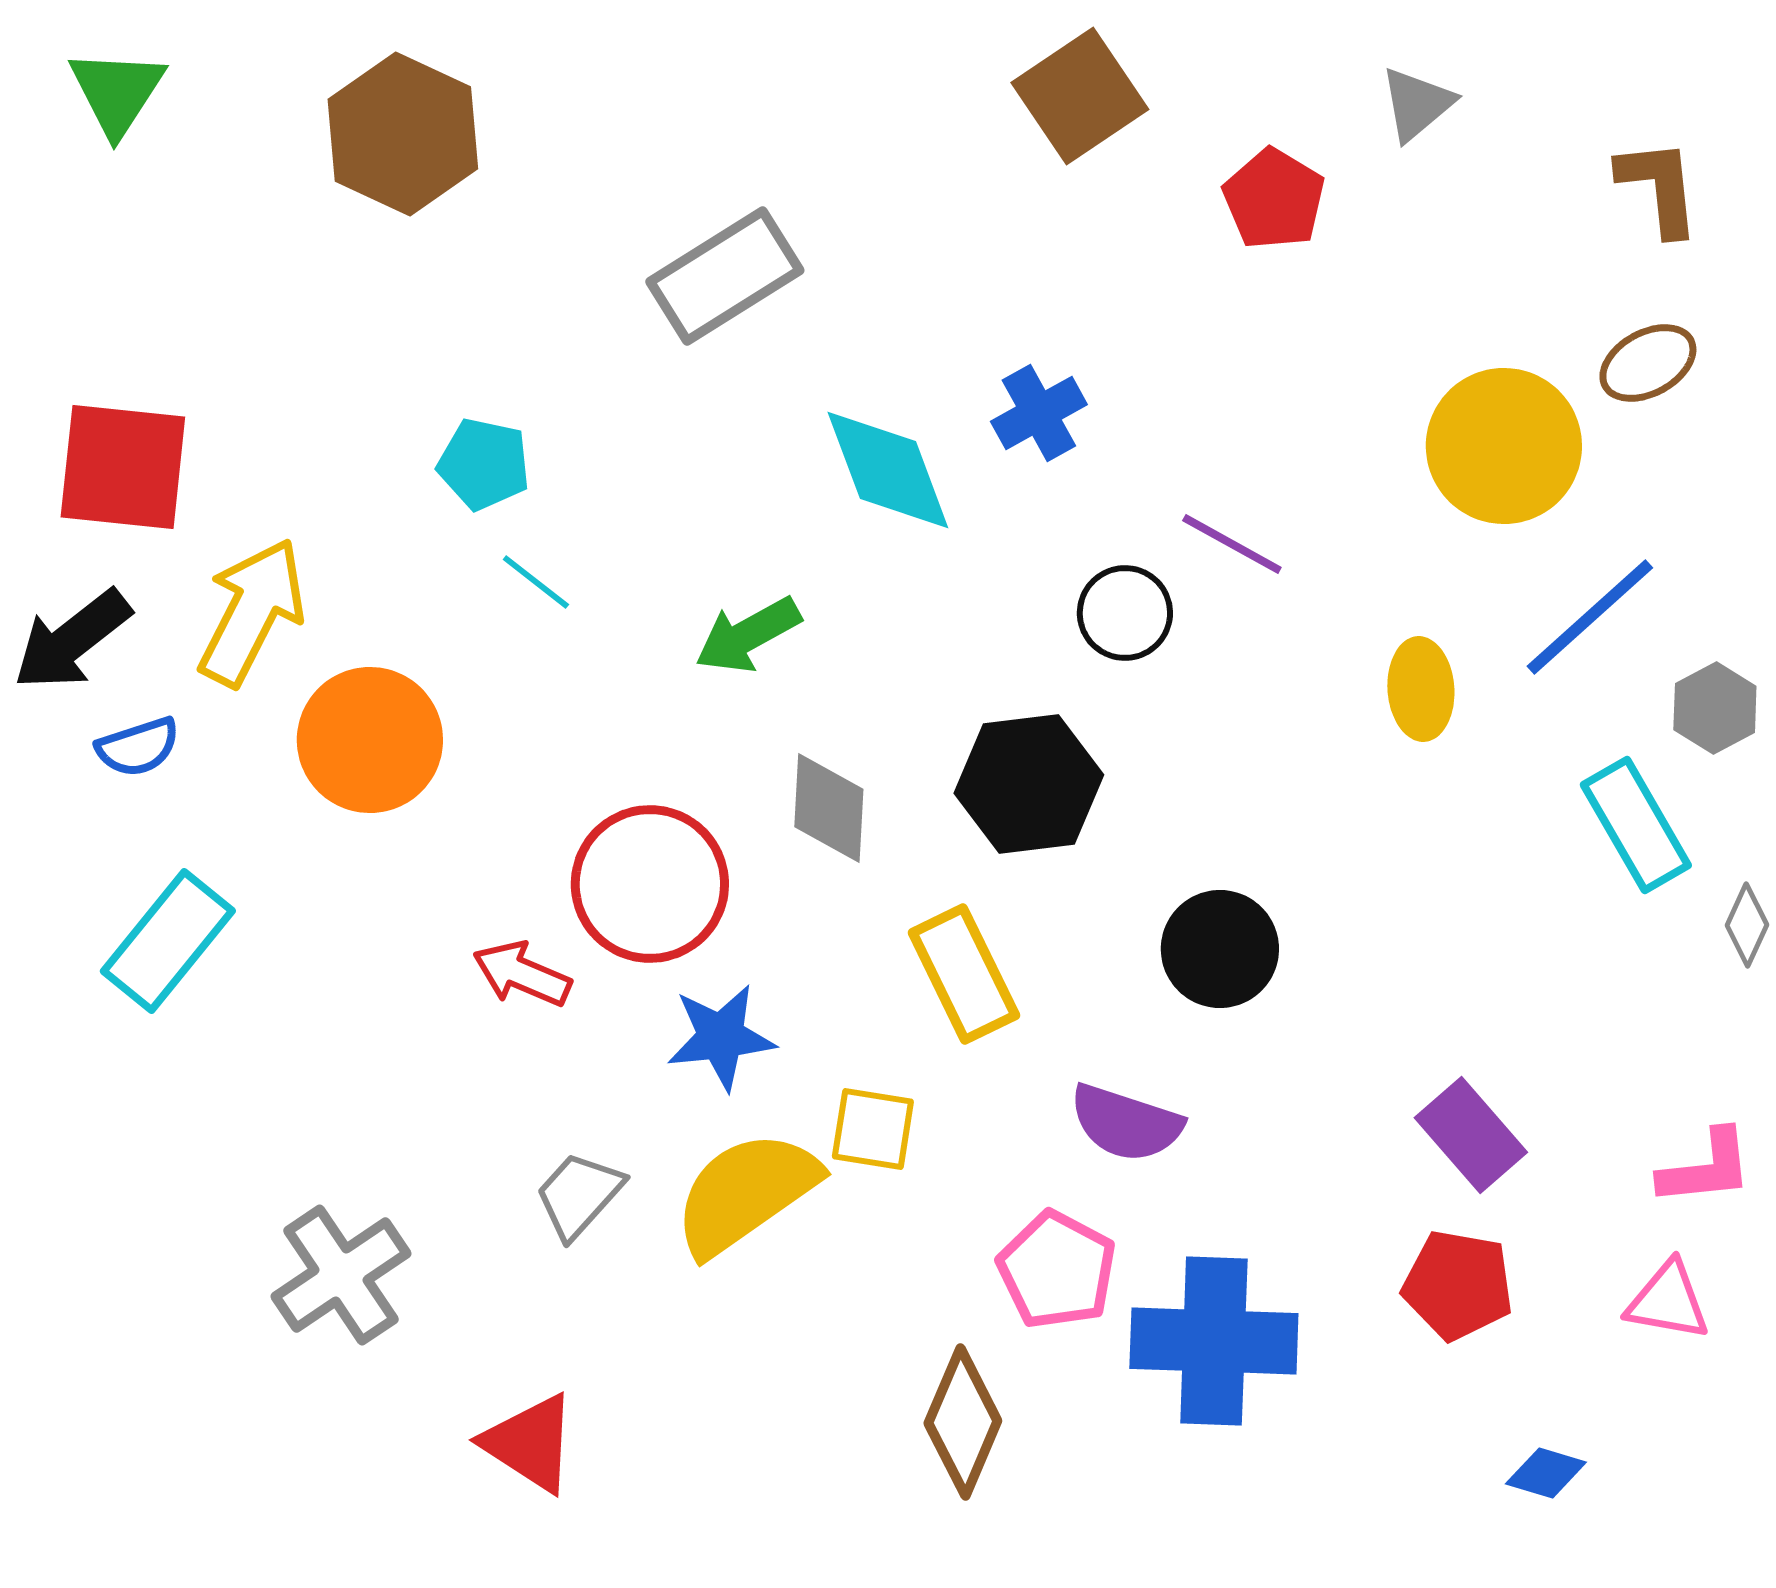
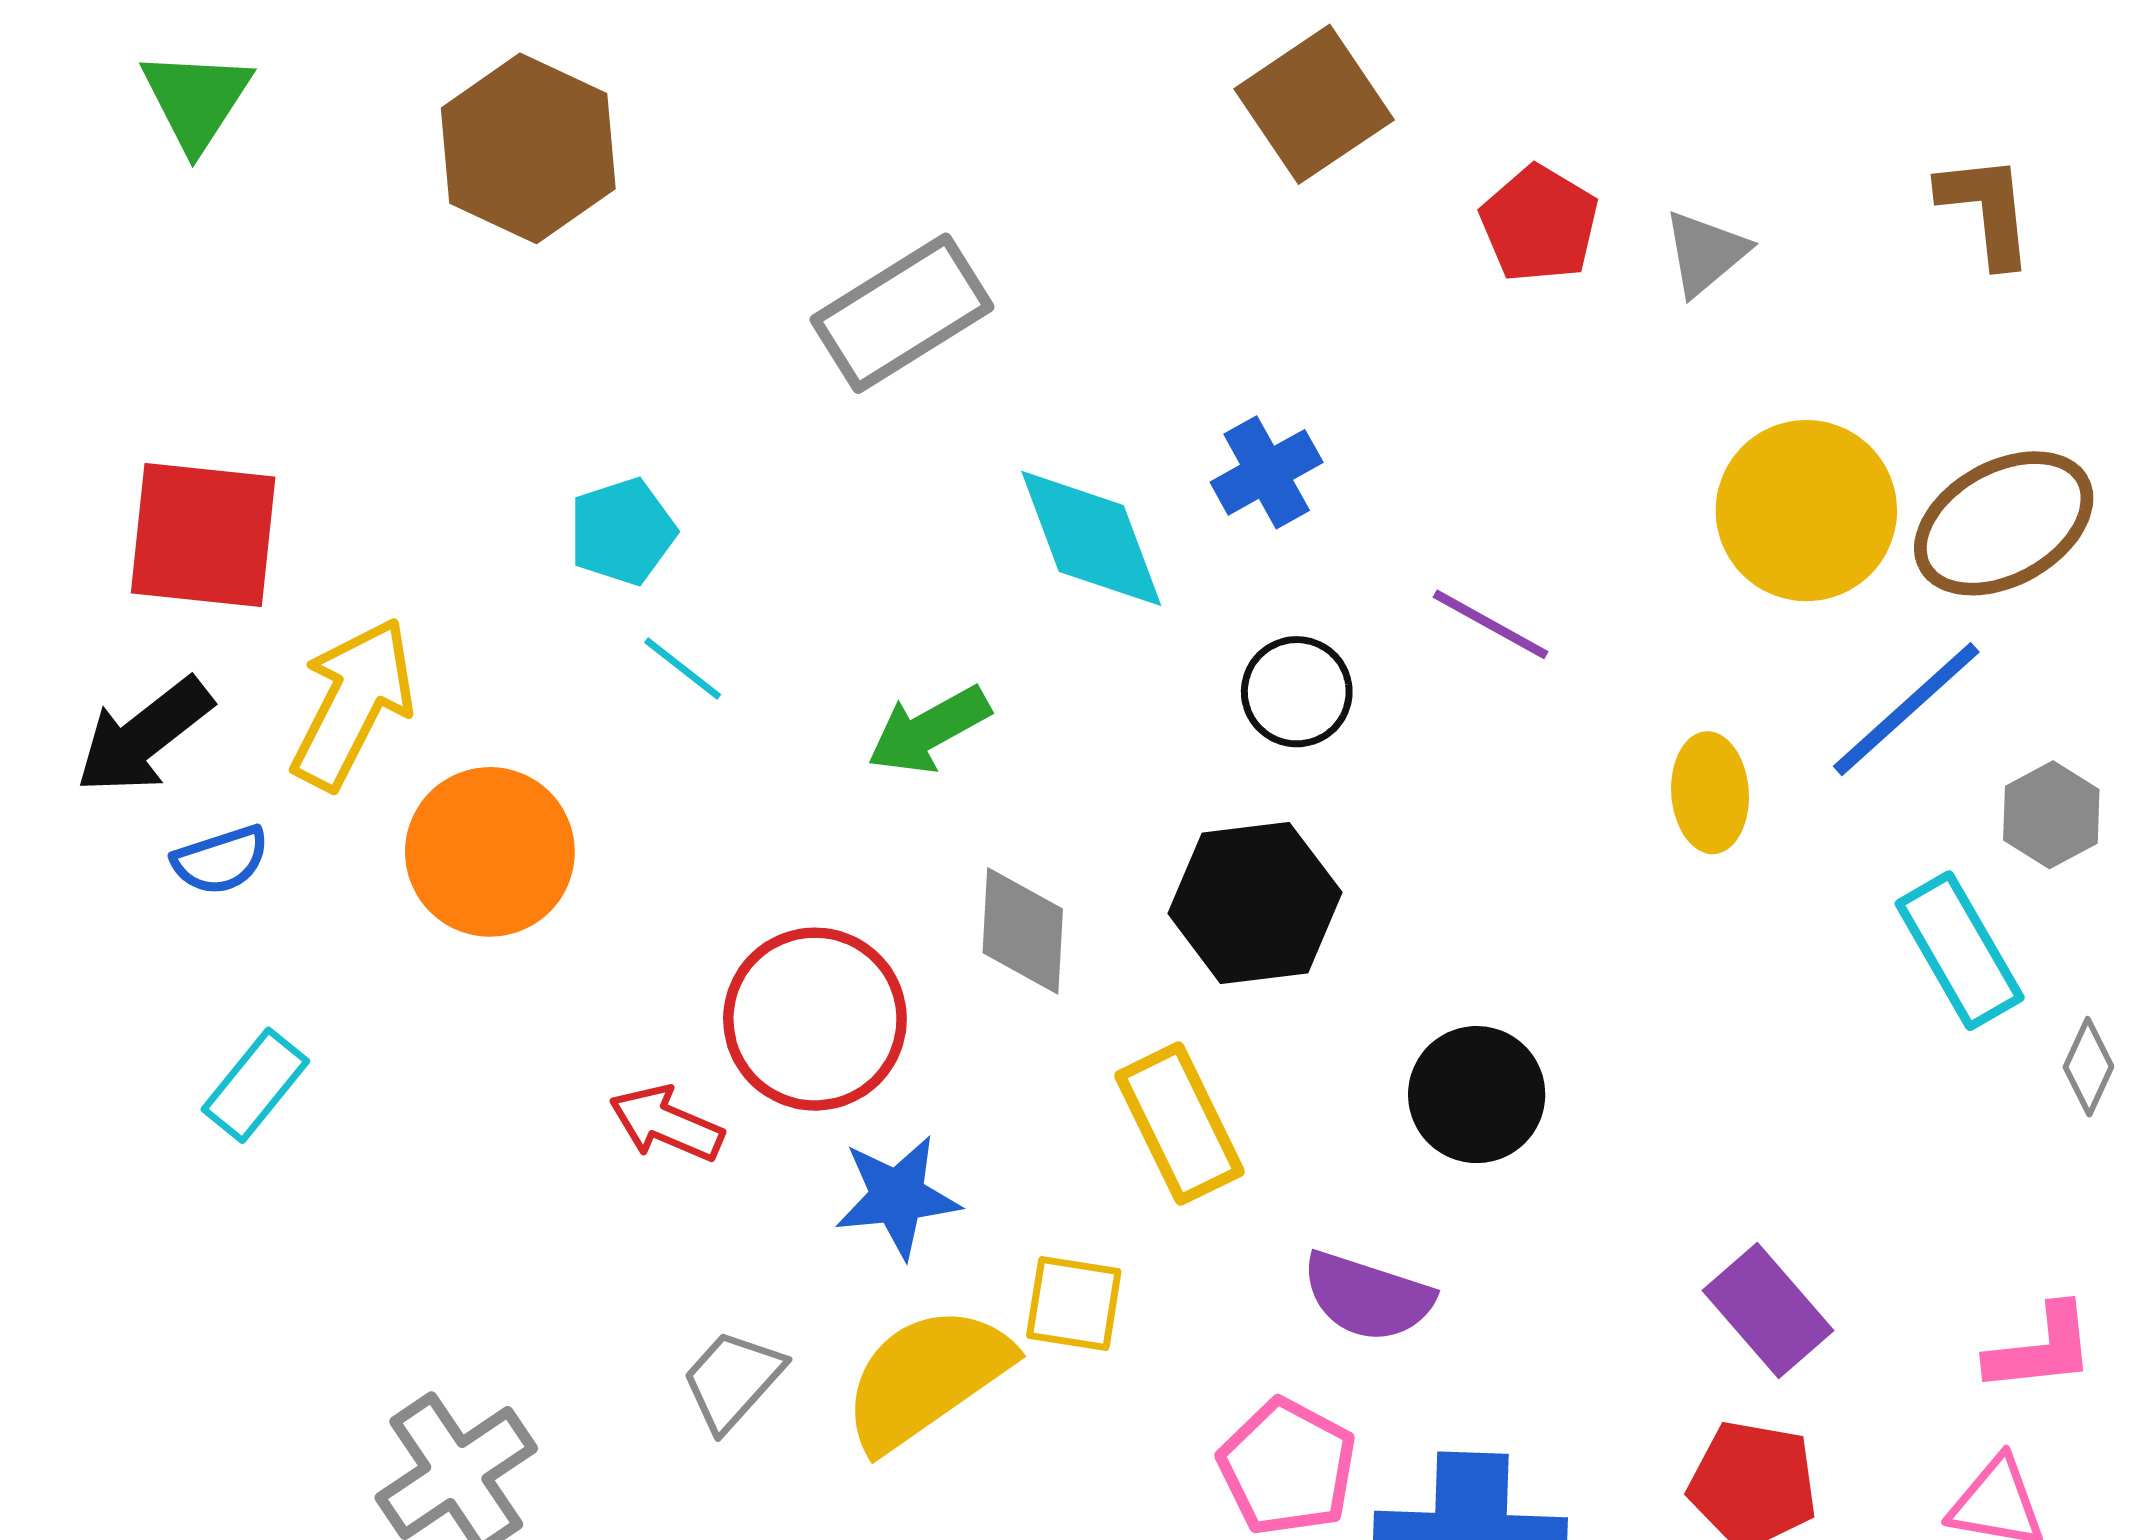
gray triangle: (1417, 104) -> (1705, 253), moved
brown ellipse: (1648, 363) -> (2004, 523), moved, size x1.6
cyan pentagon: (484, 464) -> (622, 532), turned -30
black circle: (1125, 613) -> (1297, 692), moved
cyan rectangle: (168, 941) -> (255, 1085), size x0.7

